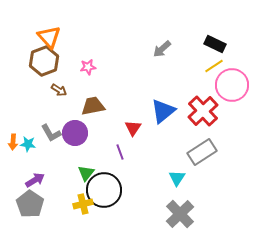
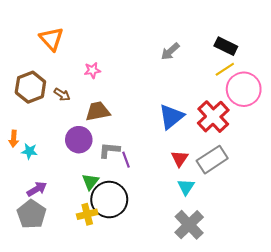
brown hexagon: (44, 61) -> (30, 87), moved
red triangle: (133, 128) -> (180, 159), moved
gray L-shape: (51, 133) -> (109, 150), moved, turned 125
orange arrow: (13, 142) -> (14, 139), moved

